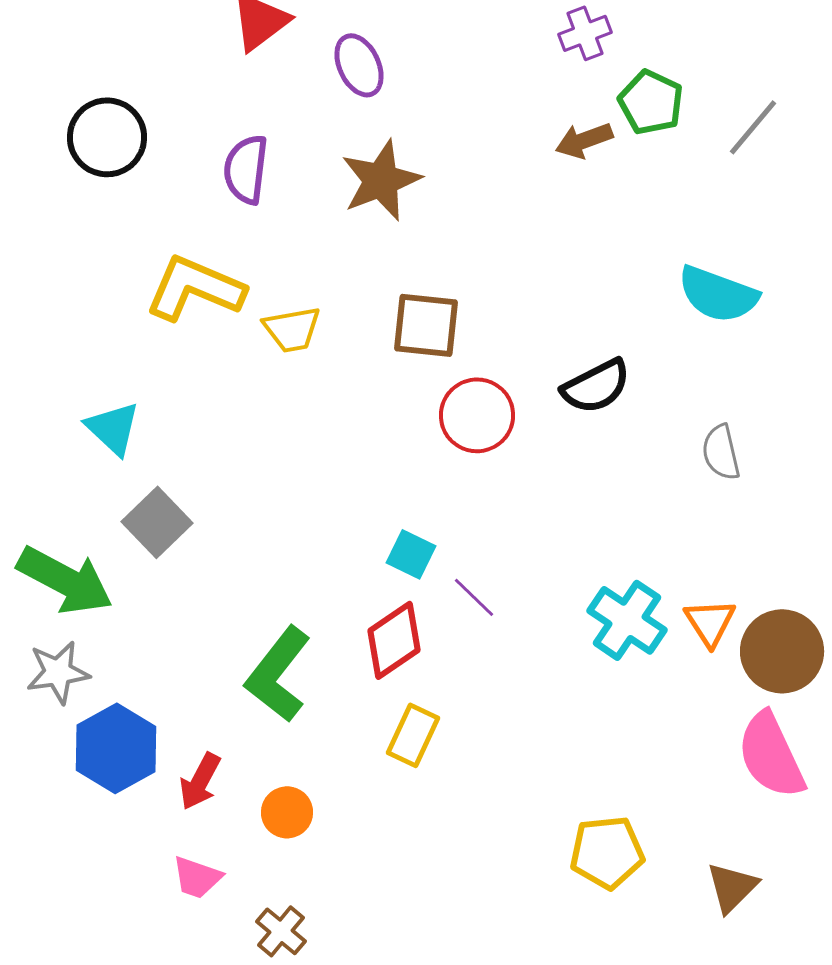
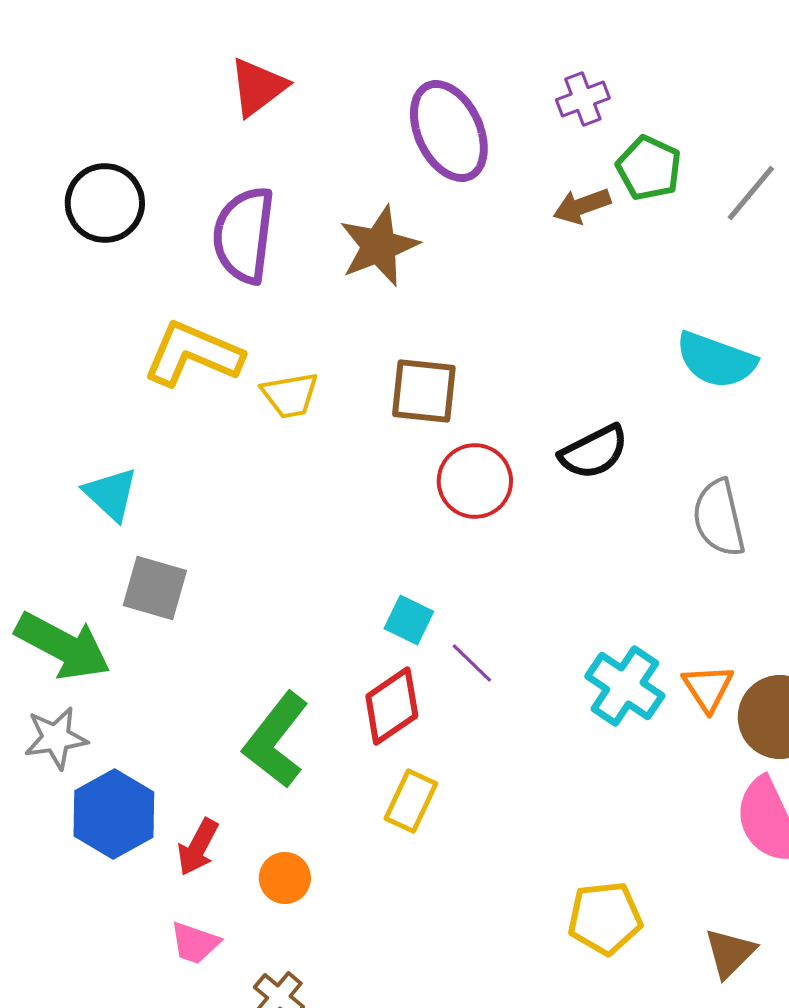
purple ellipse: (359, 65) -> (449, 131), moved, size x1.6
purple semicircle: (246, 169) -> (244, 235), size x1.4
gray semicircle: (721, 452) -> (719, 518), size x1.4
gray square: (157, 522) -> (155, 588), turned -30

